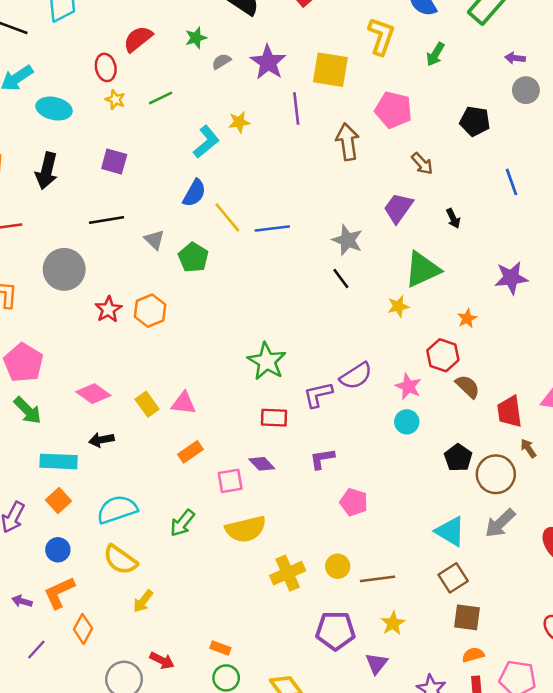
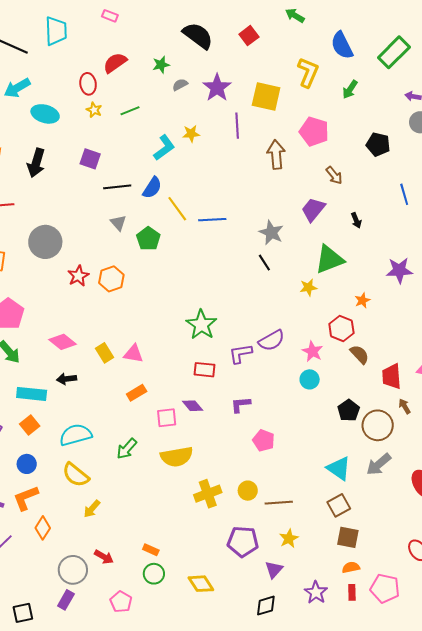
black line: (106, 220) -> (117, 187), moved

